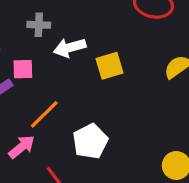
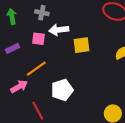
pink square: (23, 69) -> (39, 39), moved

